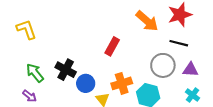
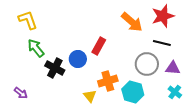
yellow L-shape: (26, 29) -> (28, 20), moved
green arrow: (35, 73) -> (36, 48), moved
blue circle: (86, 83) -> (78, 59), moved

